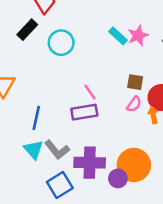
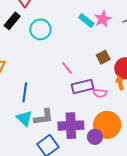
brown square: (135, 82) -> (103, 57), turned -32
pink semicircle: (134, 104) -> (100, 93), moved, turned 64
purple rectangle: (84, 112) -> (82, 86), moved
gray L-shape: (57, 150) -> (44, 117), turned -55

